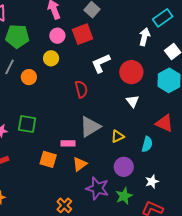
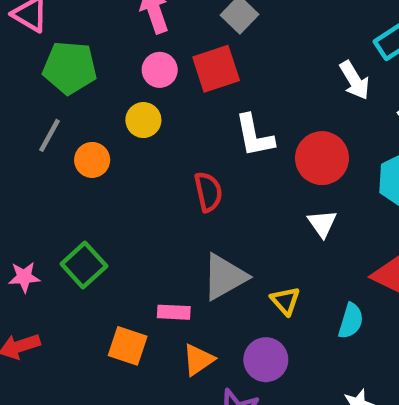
white arrow: (144, 37) -> (355, 80), turned 132
white L-shape: (101, 63) -> (254, 136), turned -80
green square: (27, 124) -> (84, 265), turned 36
yellow triangle: (118, 136) -> (285, 301), turned -48
purple circle: (124, 167) -> (266, 360), moved

